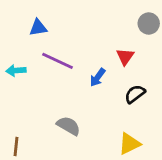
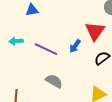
red triangle: (125, 57) -> (95, 31), size x1.5
purple line: (57, 61) -> (46, 49), moved

